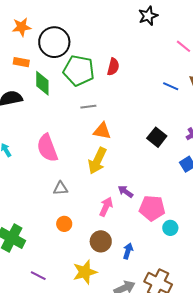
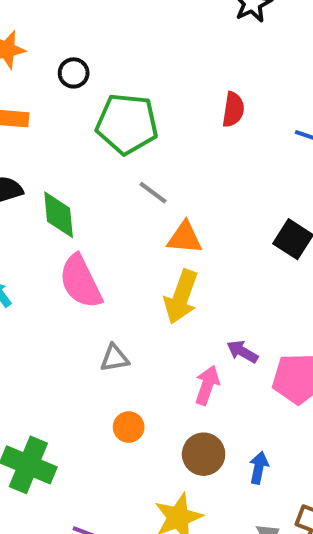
black circle: (54, 42) -> (74, 73), size x0.5
red semicircle: (113, 67) -> (233, 110), moved
green diamond: (42, 83) -> (59, 215), moved
gray line: (88, 107) -> (153, 193), turned 49

